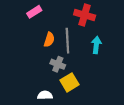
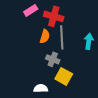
red cross: (85, 15) -> (54, 16), moved
yellow square: (70, 82) -> (64, 76), turned -30

